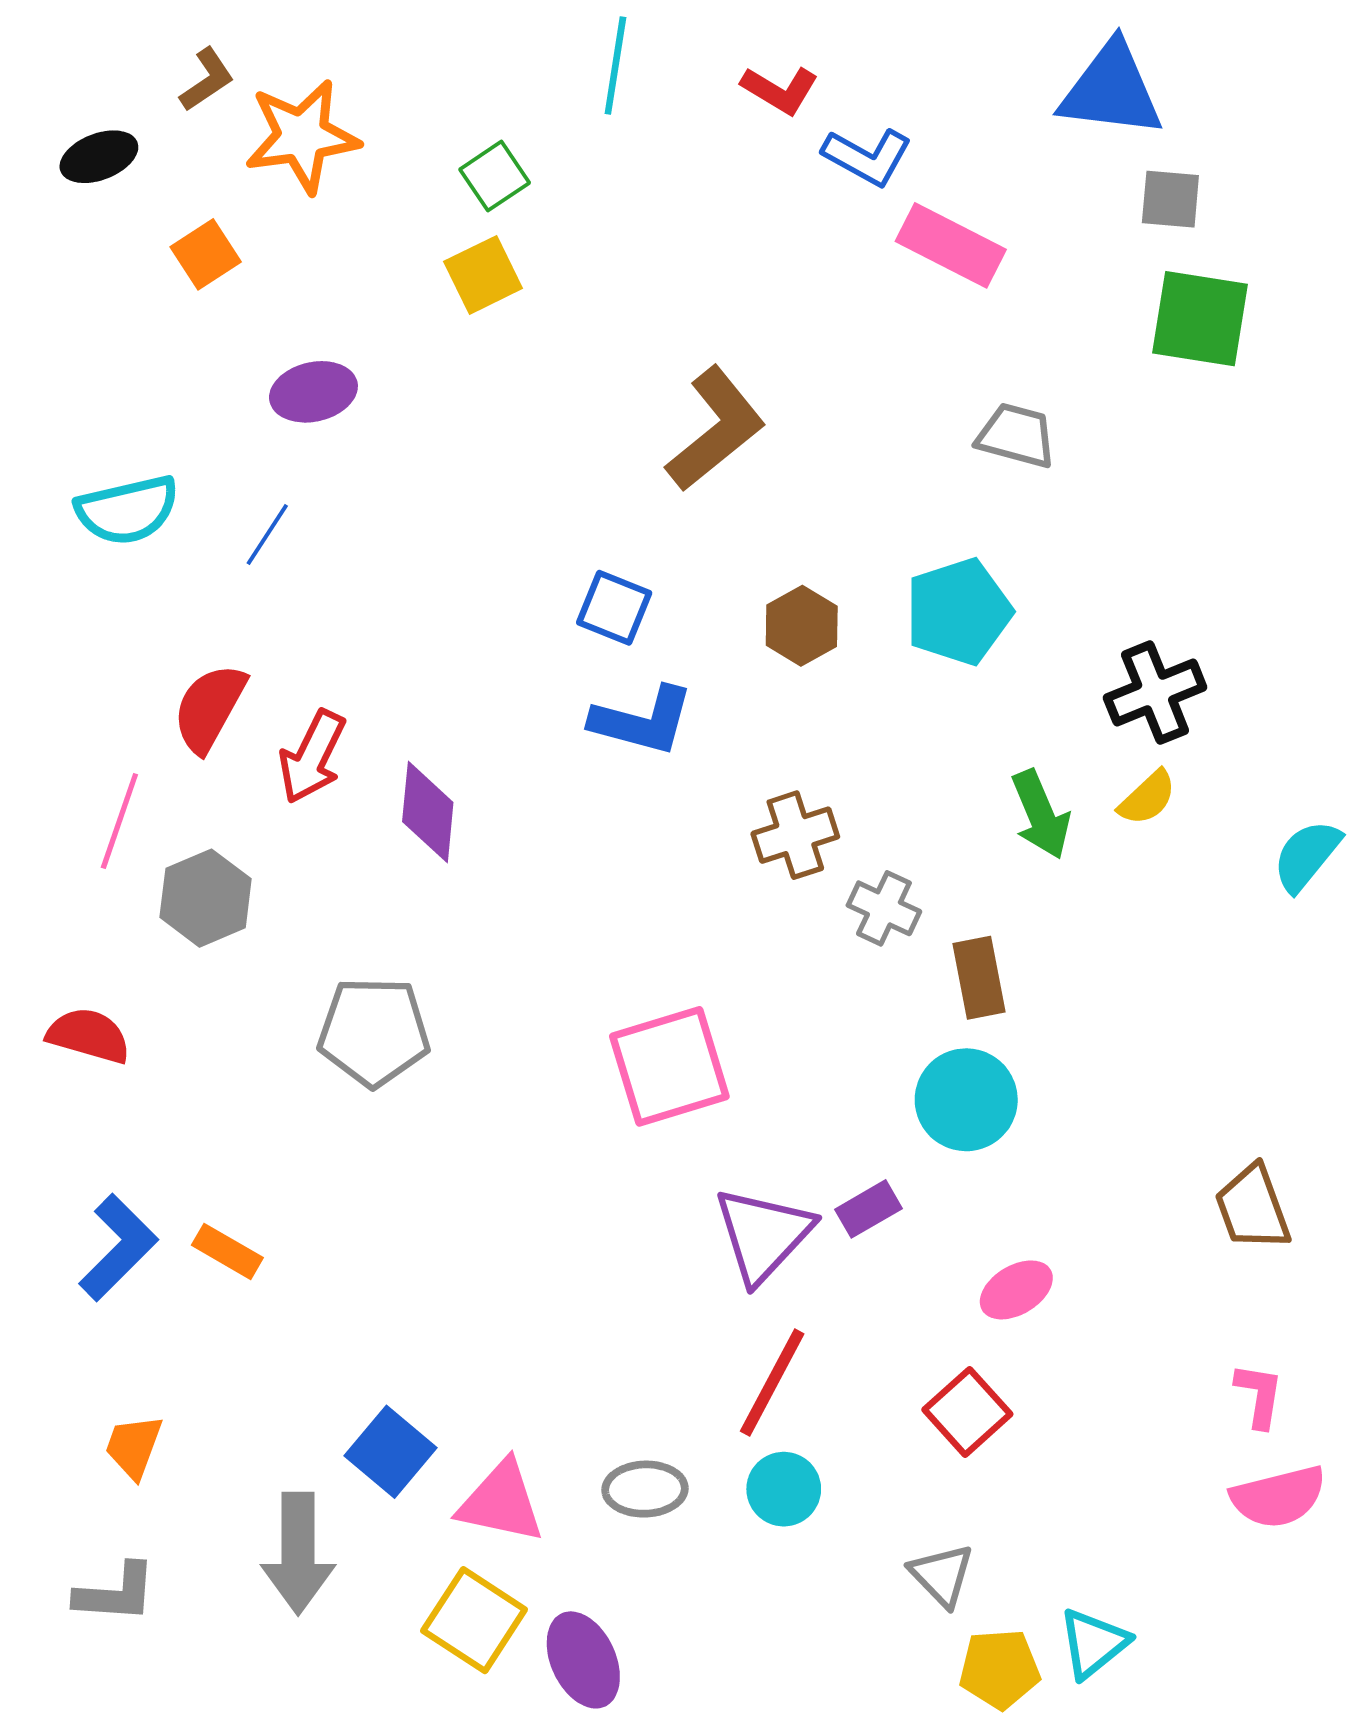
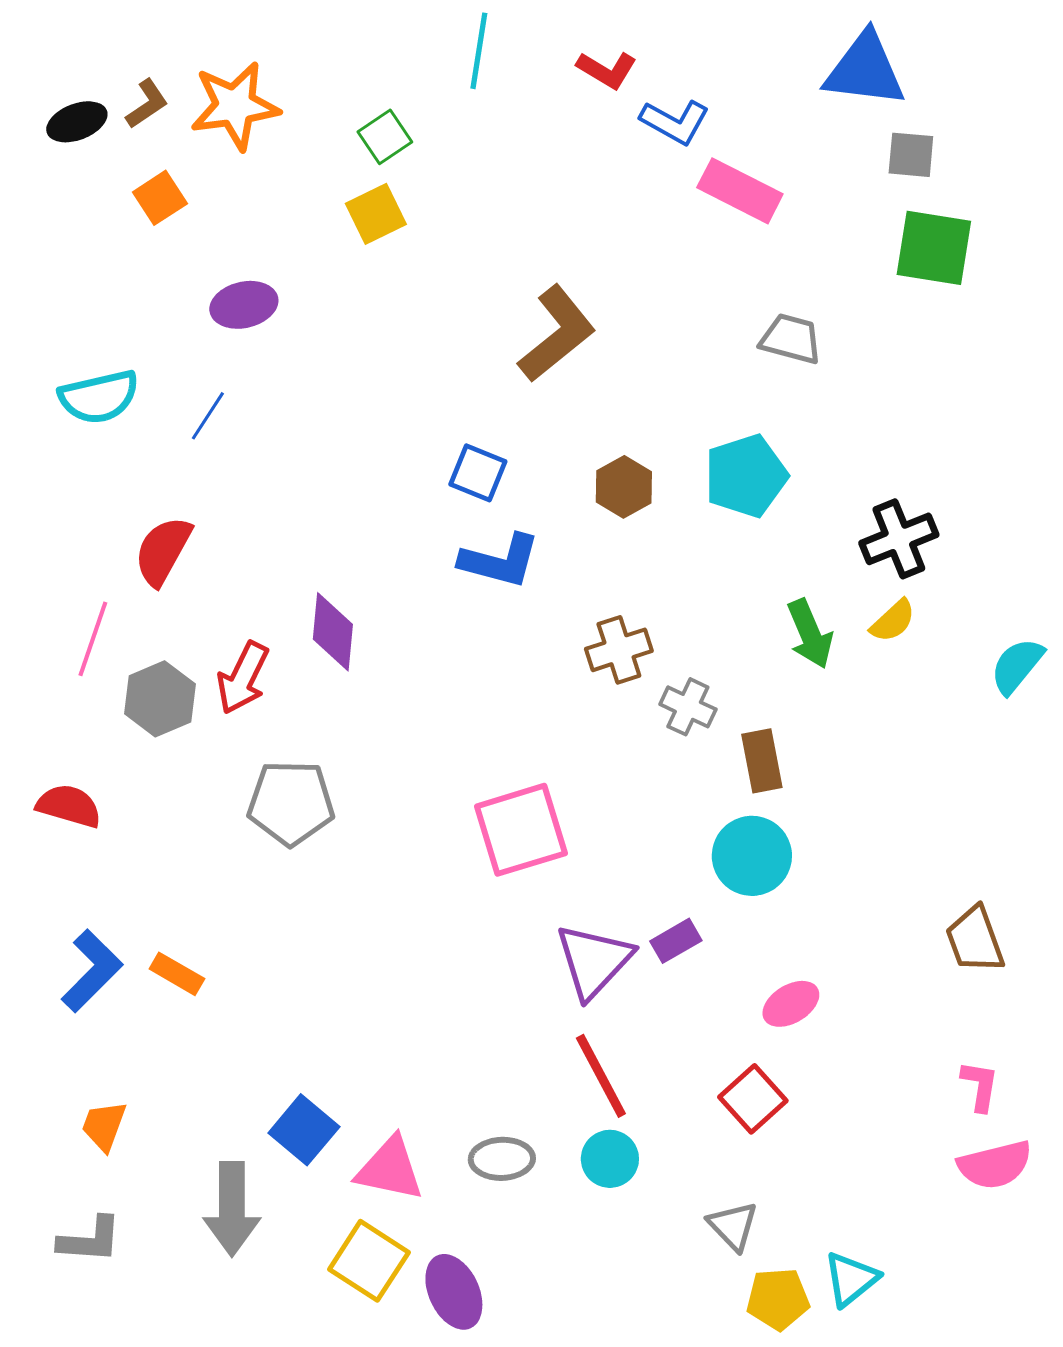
brown L-shape: (207, 80) -> (147, 104), moved
red arrow: (312, 757) -> (243, 678), moved
red line: (772, 1382) -> (601, 1076), turned -56

